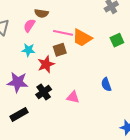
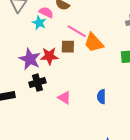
pink semicircle: (29, 25) -> (46, 12), turned 64
cyan star: (28, 50) -> (39, 23), moved
purple star: (18, 82) -> (30, 59), moved

